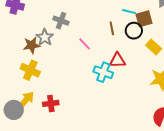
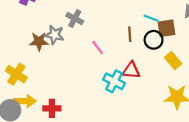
gray star: (45, 37) -> (55, 35), turned -30
yellow cross: (30, 70) -> (16, 74), moved
yellow arrow: (26, 100) -> (25, 101), turned 42

